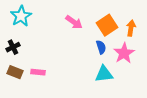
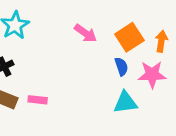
pink star: (124, 53) -> (152, 75), turned 30

